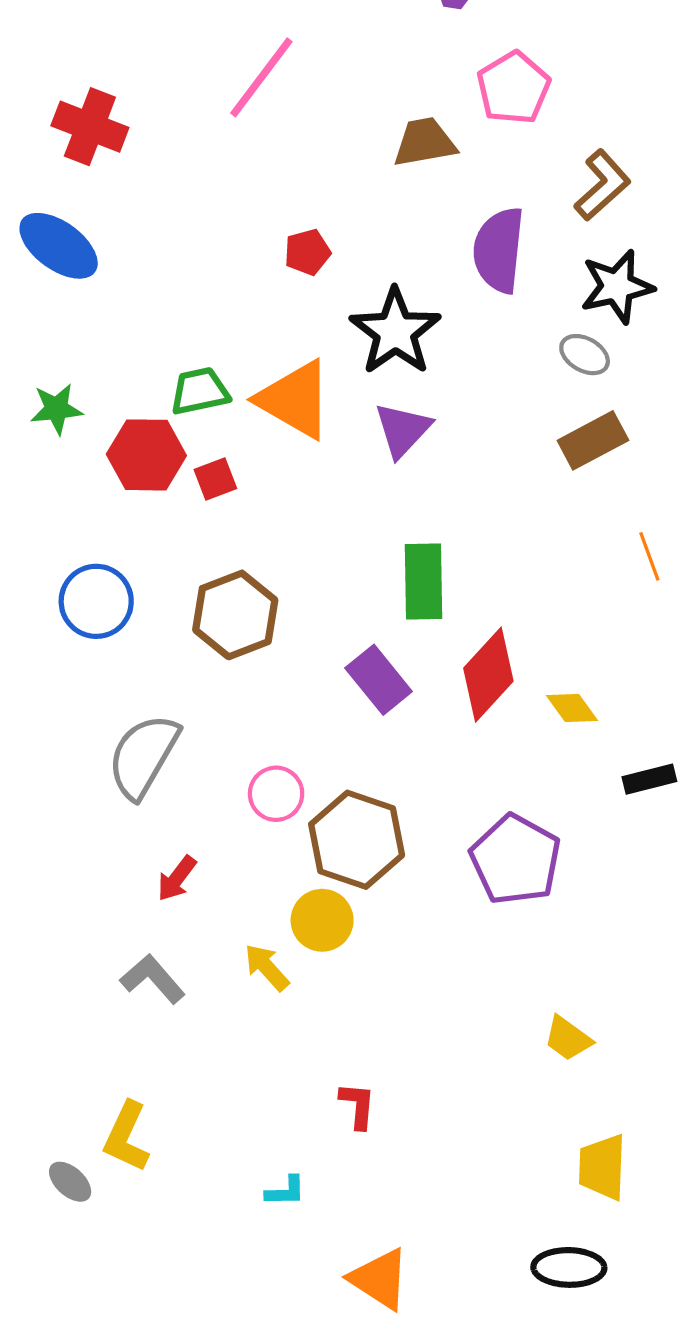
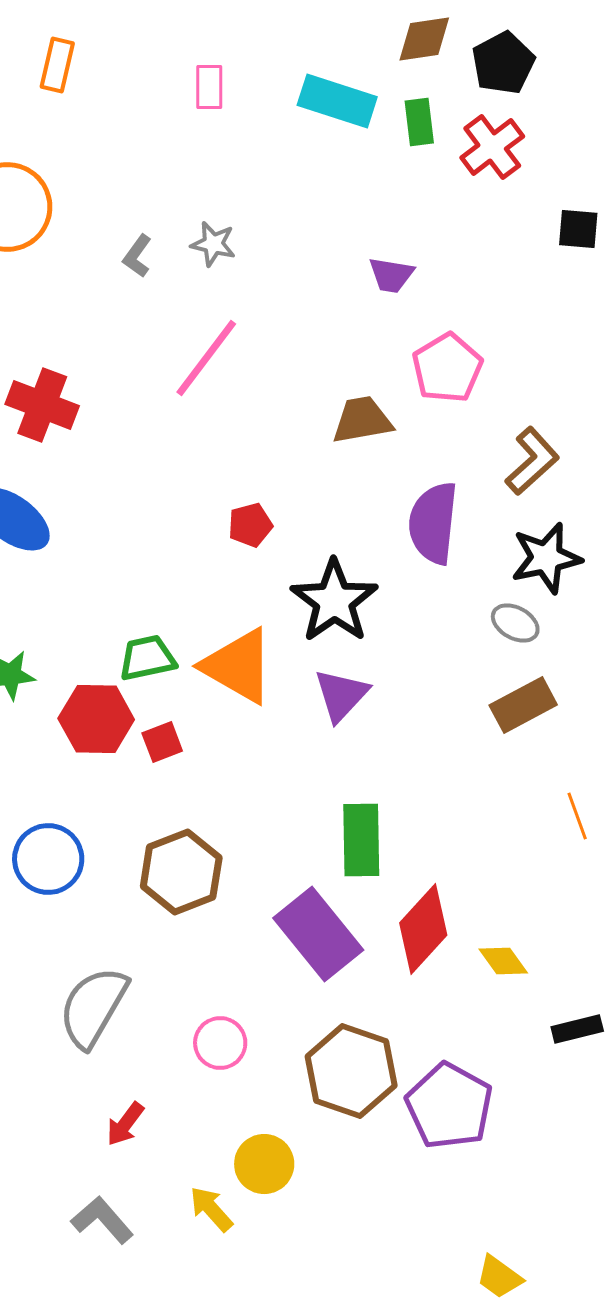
purple rectangle: (379, 680) -> (318, 934), size x1.4
brown hexagon: (357, 840) -> (351, 1071), moved

